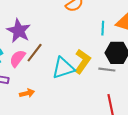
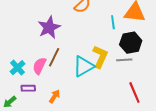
purple star: (19, 31) -> (49, 27), moved, turned 30
orange arrow: (27, 93) -> (55, 96), turned -32

